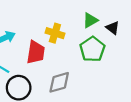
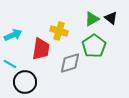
black triangle: (113, 28) -> (111, 18), moved
gray diamond: (59, 82) -> (70, 63), moved

